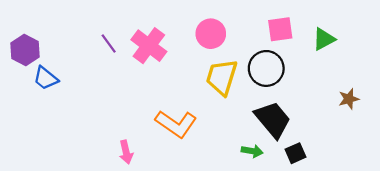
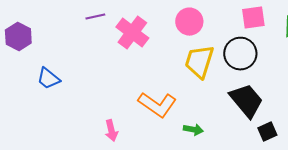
purple line: (109, 43) -> (95, 17), moved, turned -66
blue trapezoid: (46, 78) -> (48, 79), moved
green arrow: (252, 151) -> (193, 130), moved

